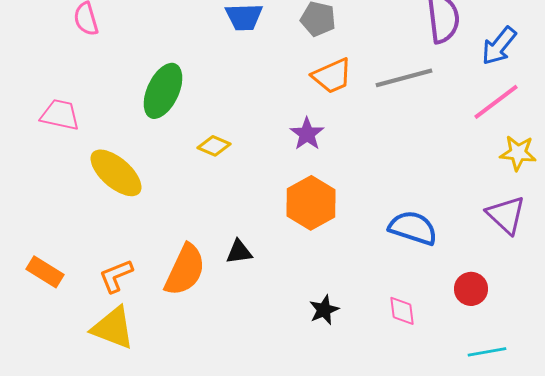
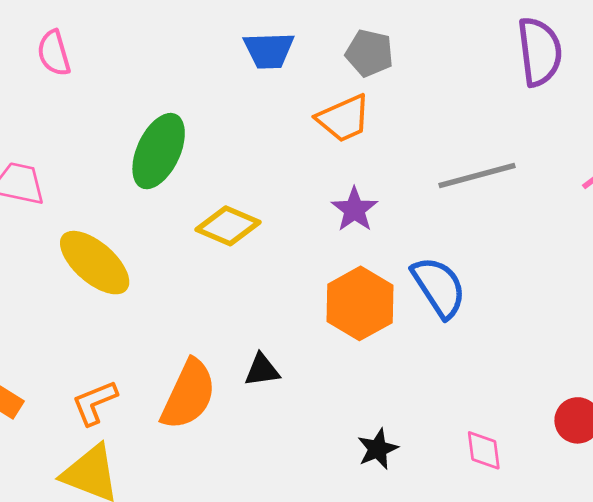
orange trapezoid: (332, 76) -> (344, 118), moved
gray line: (404, 78) -> (477, 176), moved
yellow diamond: (214, 146) -> (228, 226), size x1.4
blue semicircle: (413, 228) -> (439, 287), moved, turned 39

